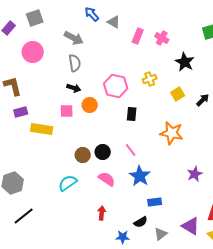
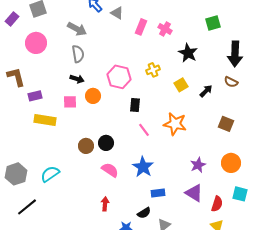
purple rectangle: (21, 112) -> (35, 96), moved
pink line: (131, 150) -> (144, 130), moved
cyan semicircle: (68, 183) -> (50, 174), moved
purple triangle: (191, 226) -> (194, 193), moved

